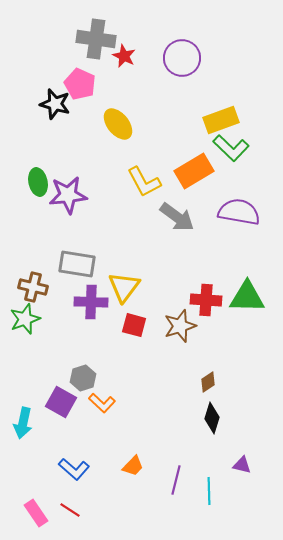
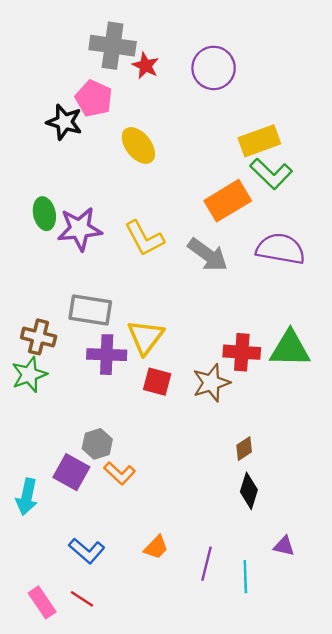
yellow L-shape: (144, 182) -> (144, 238), moved

